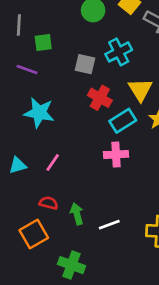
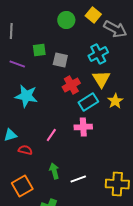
green square: (43, 42) -> (39, 50), moved
cyan cross: (119, 52) -> (98, 54), moved
red cross: (100, 98) -> (71, 85), turned 30
pink line: (53, 163) -> (51, 135), moved
red semicircle: (49, 203) -> (25, 150), moved

